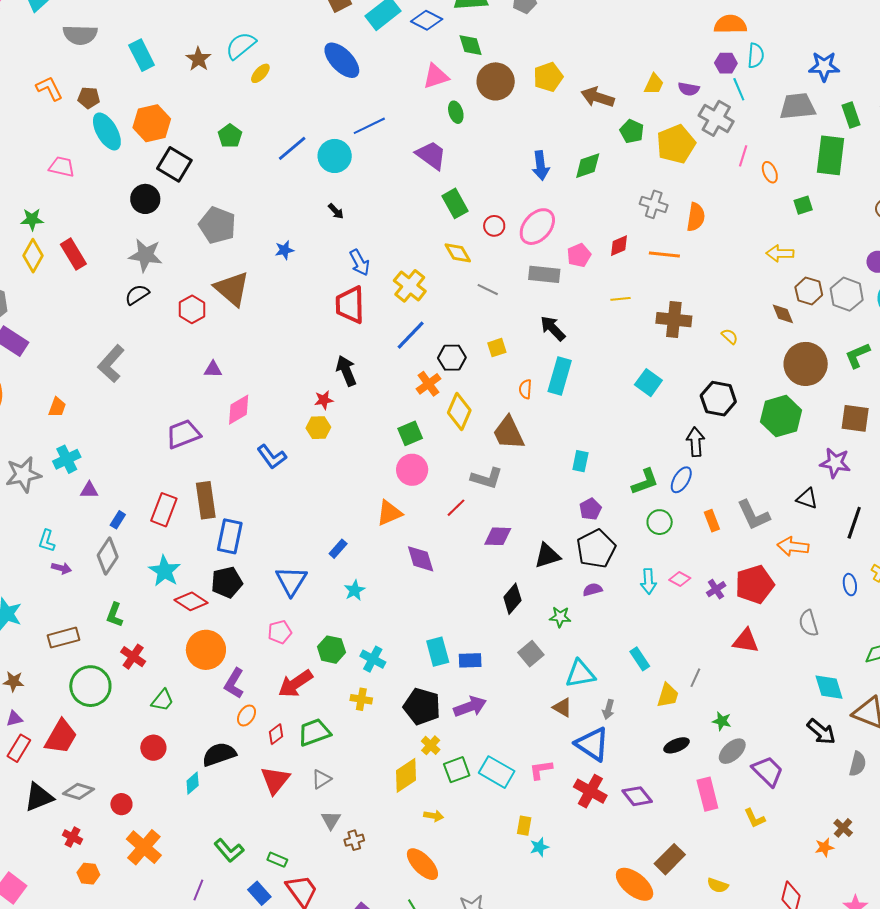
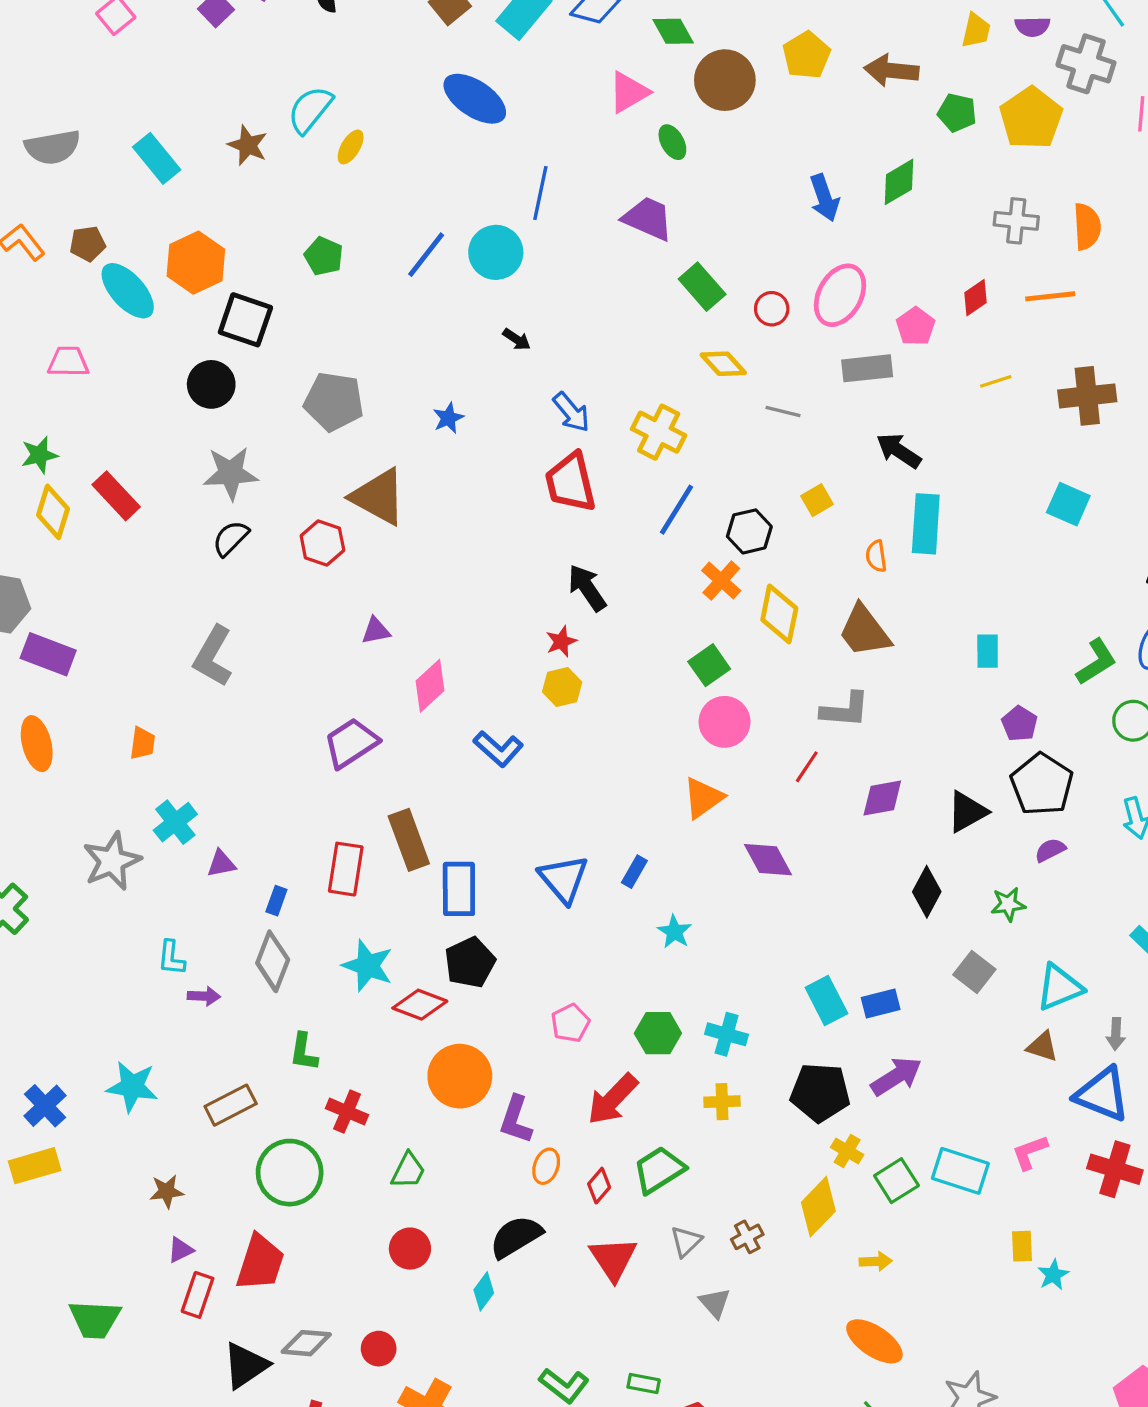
blue line: (369, 126) -> (540, 193), turned -40
blue triangle: (291, 581) -> (564, 879), moved
brown cross: (354, 840) -> (747, 1237), moved

